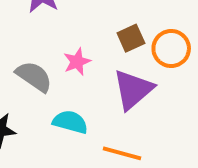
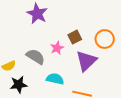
brown square: (131, 38) -> (75, 37), moved

